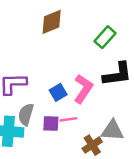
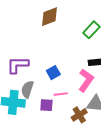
pink L-shape: (83, 89) -> (86, 80), moved
purple square: (51, 124) -> (46, 105), moved

